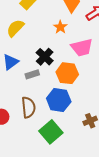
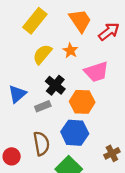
yellow semicircle: (15, 28) -> (42, 54), moved

